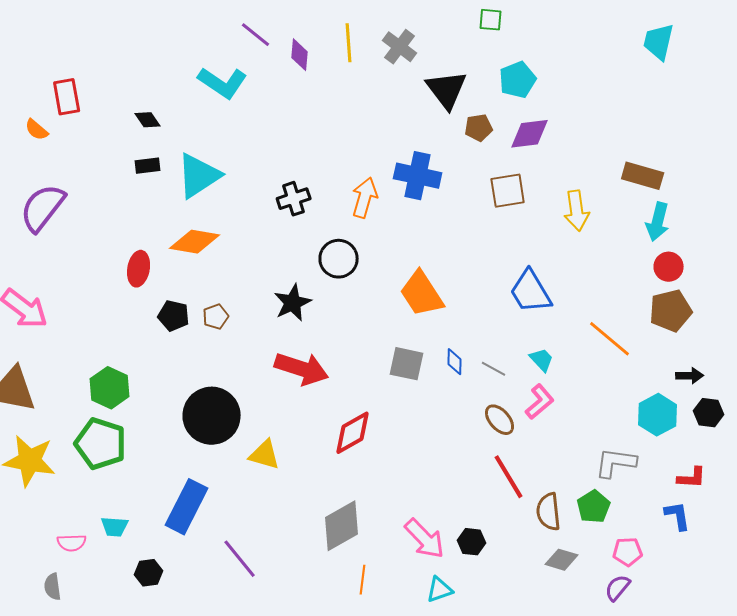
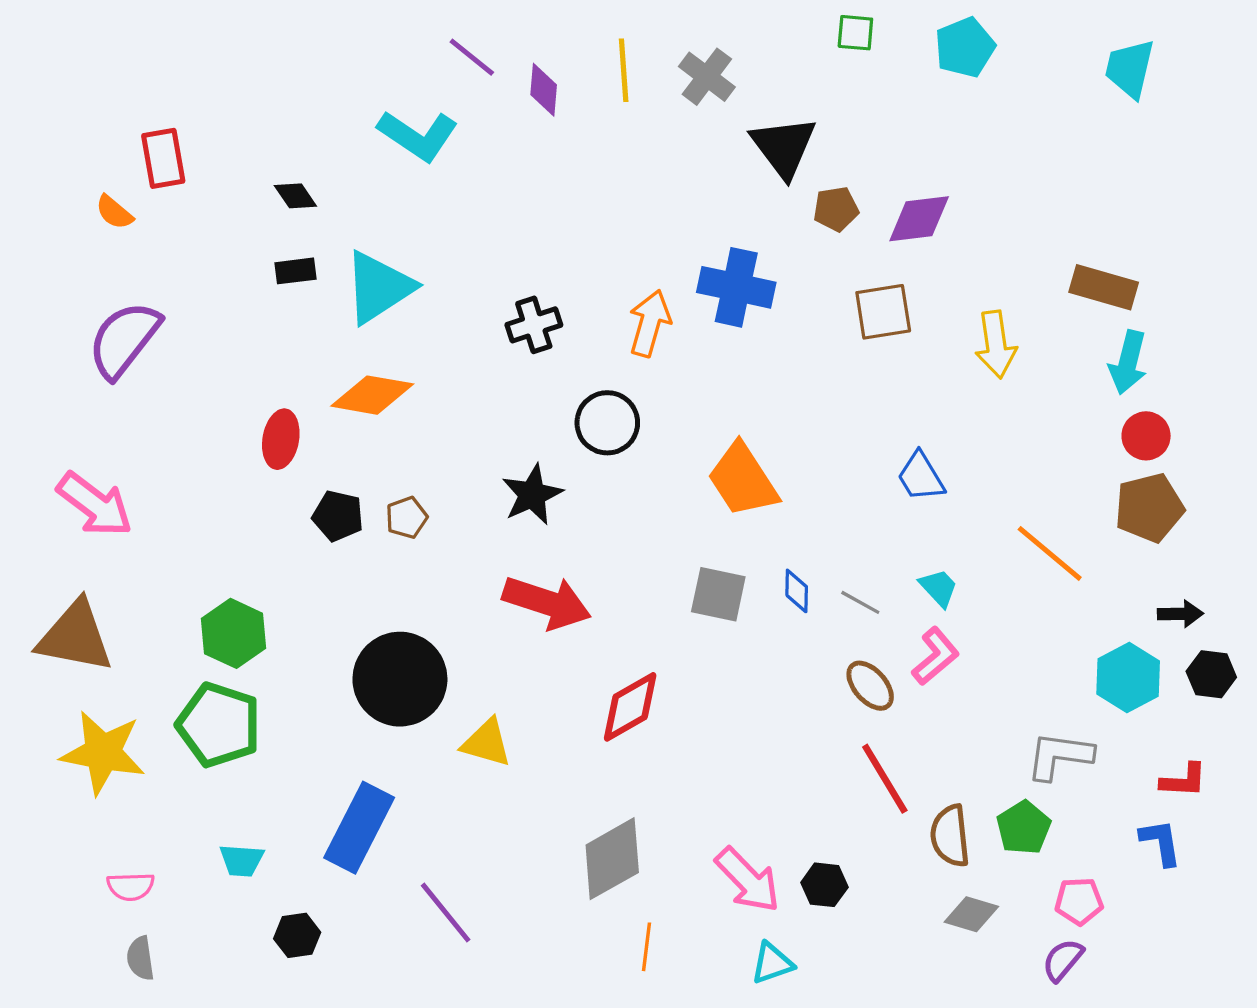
cyan pentagon: (518, 80) -> (965, 47), moved
blue trapezoid: (531, 292) -> (921, 477), size x0.7
pink semicircle: (72, 543) -> (131, 886), moved

